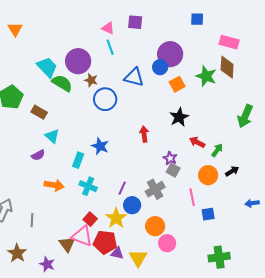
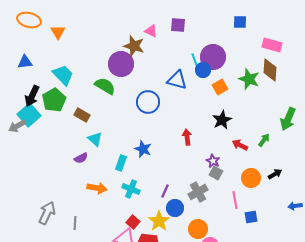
cyan line: (110, 47) -> (195, 61), moved
cyan trapezoid: (47, 67) -> (63, 75), moved
brown star: (91, 80) -> (134, 46), moved, size x1.5
green arrow: (217, 150) -> (264, 140), moved

